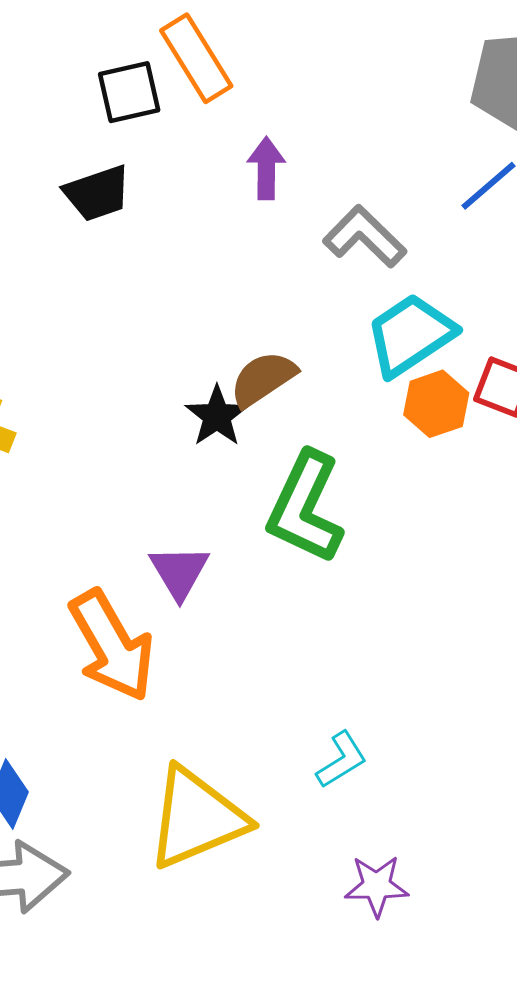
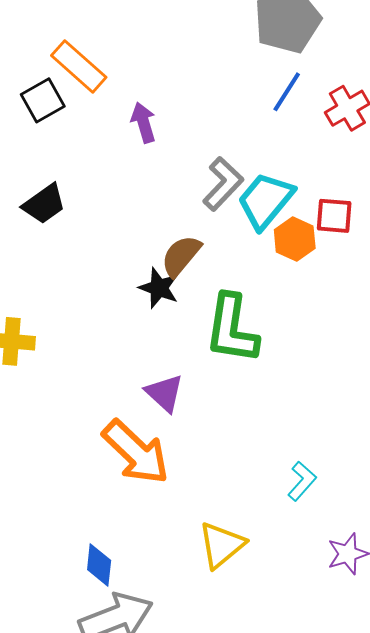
black trapezoid: (97, 193) -> (44, 204), moved
gray L-shape: (365, 237) -> (223, 184), moved, turned 106
yellow triangle: (196, 818) -> (222, 545), size x0.7

